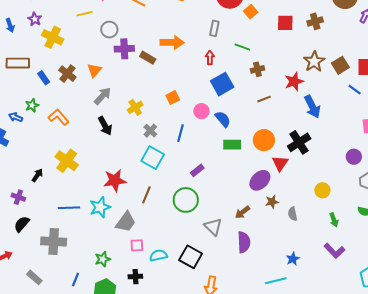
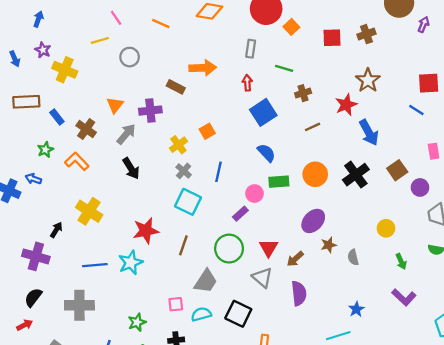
purple cross: (124, 49) -> (150, 111), moved
brown square: (340, 65) -> (397, 170), moved
brown cross: (67, 74) -> (86, 129), moved
yellow cross: (135, 107) -> (178, 145), moved
pink circle: (201, 111) -> (255, 194), moved
blue arrow: (16, 117) -> (33, 179), moved
red triangle: (280, 163) -> (268, 248), moved
purple cross: (18, 197) -> (36, 256), size x1.6
gray trapezoid: (126, 222) -> (206, 281), moved
black semicircle: (22, 224) -> (33, 297), moved

